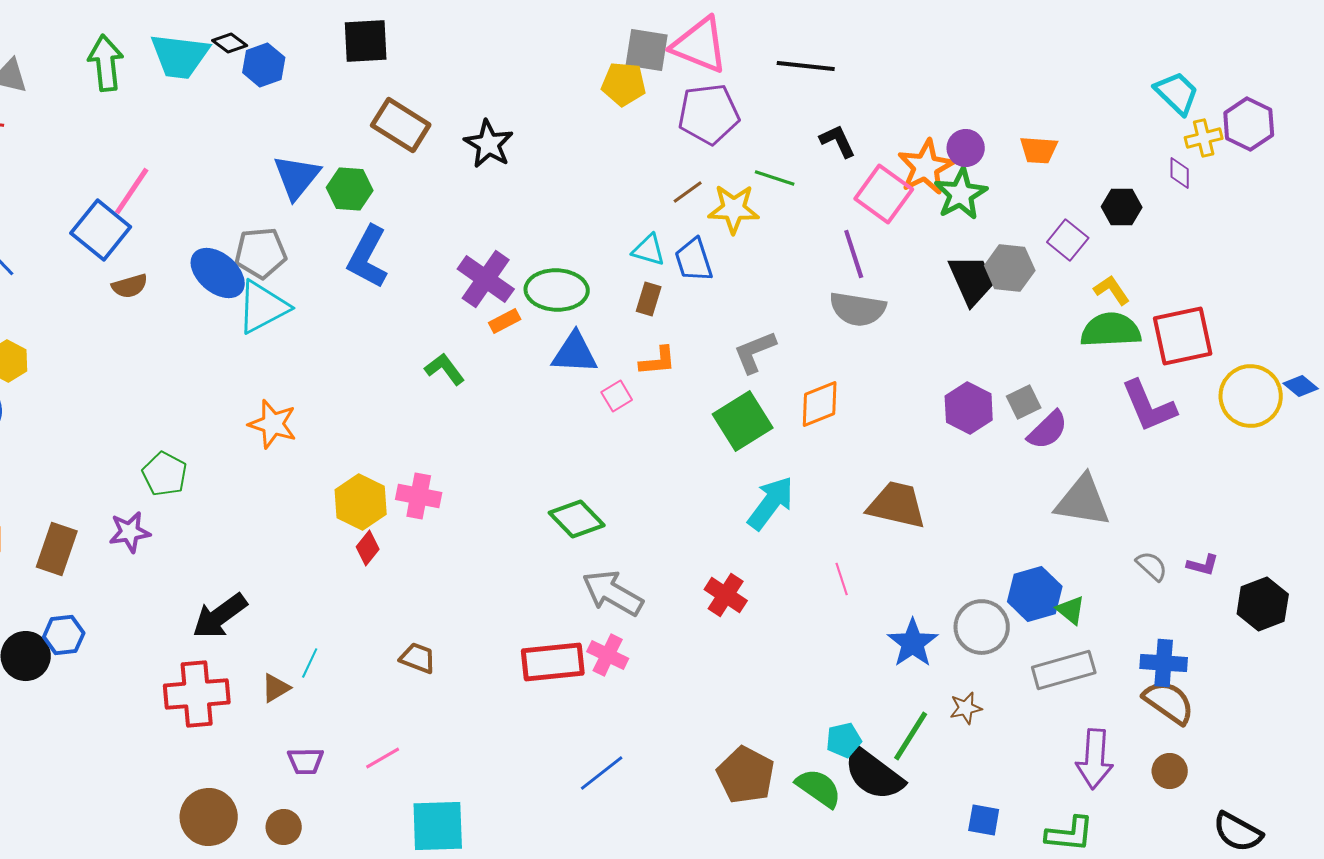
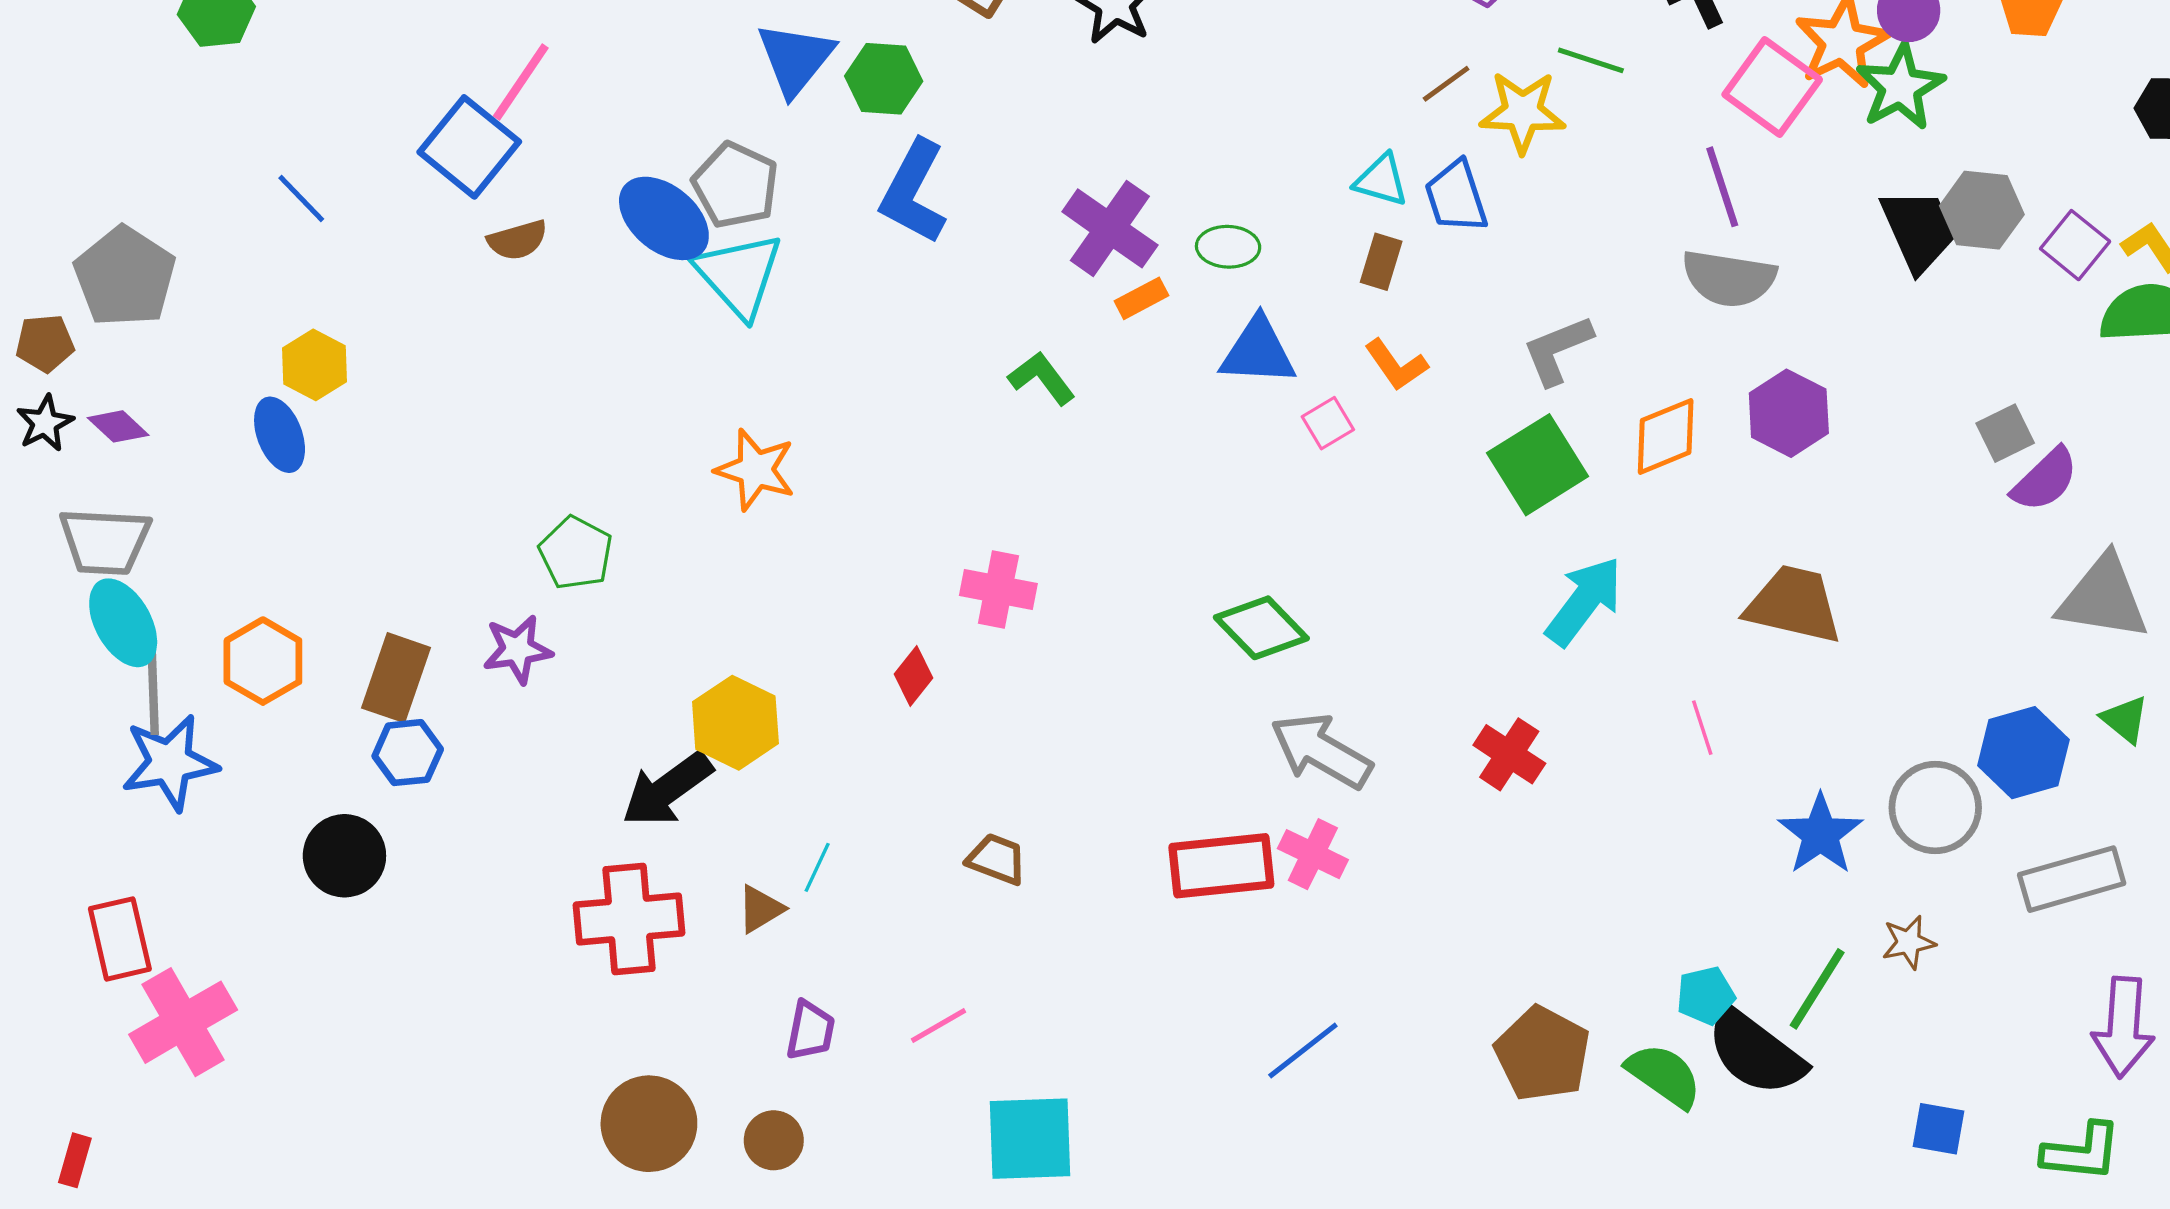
purple square: (1068, 240) -> (2075, 245), moved
gray pentagon: (261, 253) -> (735, 185), turned 30
green ellipse: (557, 290) -> (1228, 247), size x0.6
cyan triangle: (263, 307) -> (739, 275), turned -44
orange L-shape: (658, 361) -> (1396, 365), turned 60
purple hexagon: (969, 408) -> (1789, 413), moved
yellow hexagon: (361, 502) -> (735, 723), moved
green triangle: (1071, 610) -> (2125, 719), moved
blue hexagon: (64, 635) -> (408, 753), moved
purple trapezoid: (306, 761) -> (810, 1030), turned -78

